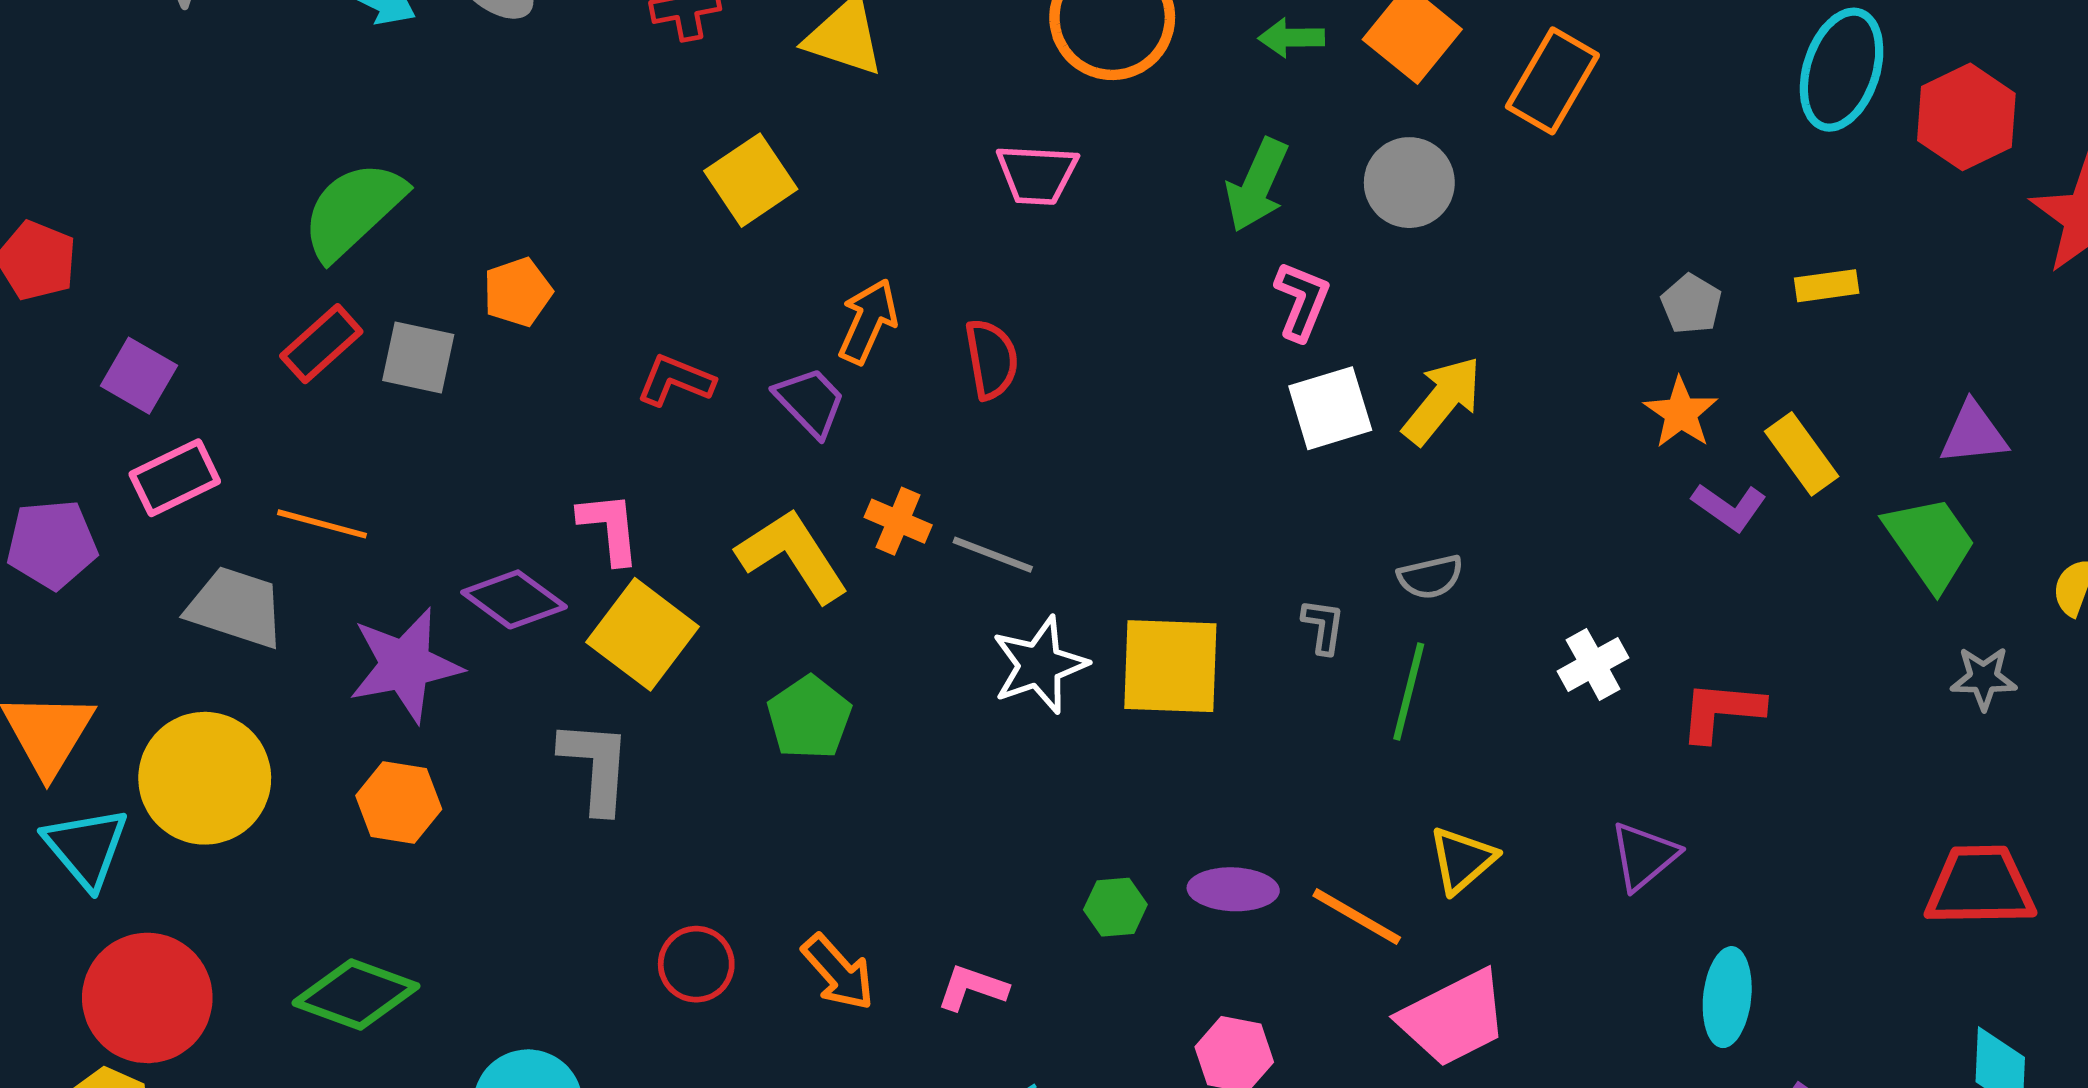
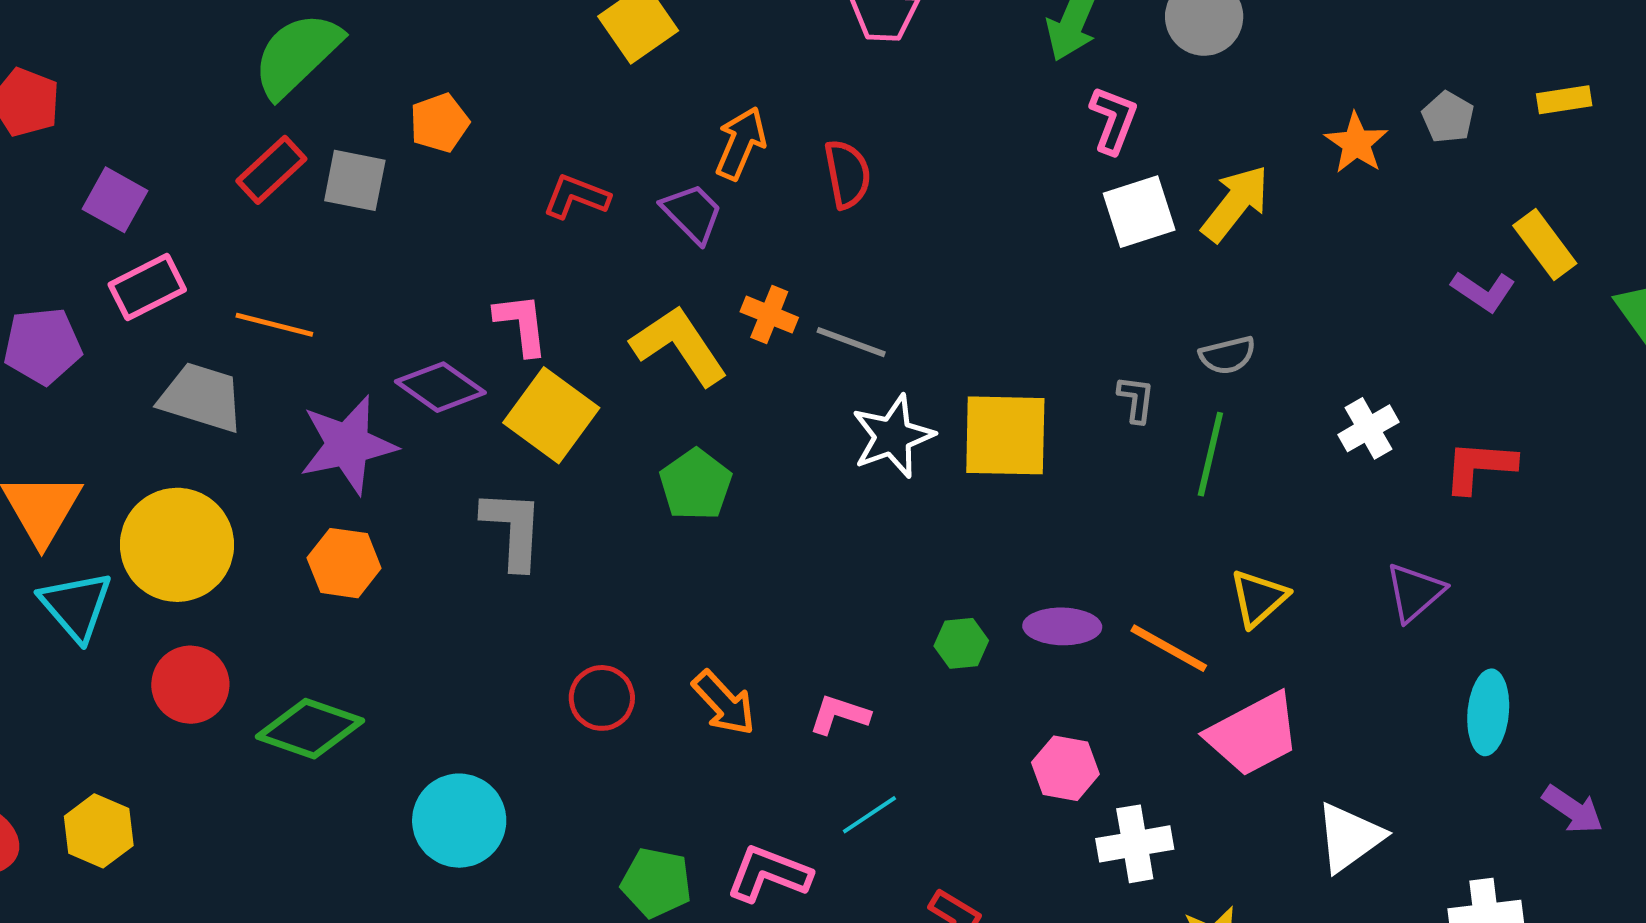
orange star: (1681, 413) -> (1356, 143), moved
red circle: (147, 998) -> (190, 685), moved, size x0.7

